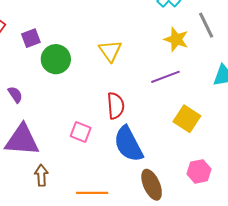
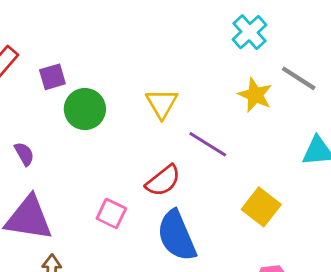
gray line: (206, 25) -> (299, 78), turned -36
purple line: (165, 77) -> (208, 144), moved, turned 48
red semicircle: (116, 106) -> (163, 181), turned 52

